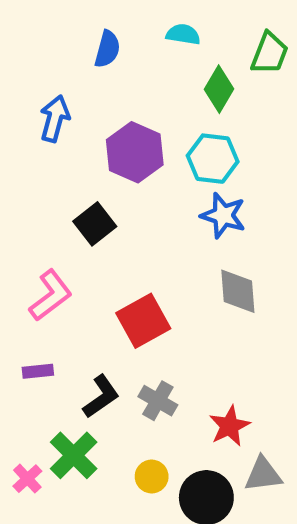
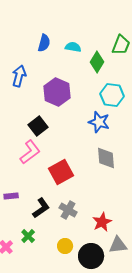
cyan semicircle: (183, 34) -> (73, 47), moved
cyan hexagon: (213, 159) -> (112, 95), moved
pink L-shape: (51, 295) -> (30, 152), moved
green cross: (74, 455) -> (28, 236), size x0.6

